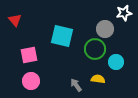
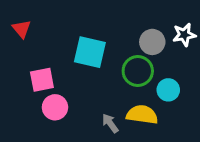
white star: (124, 13) -> (184, 35), moved
yellow semicircle: (98, 79) -> (142, 115), size x1.5
pink circle: (31, 81) -> (55, 107), moved

